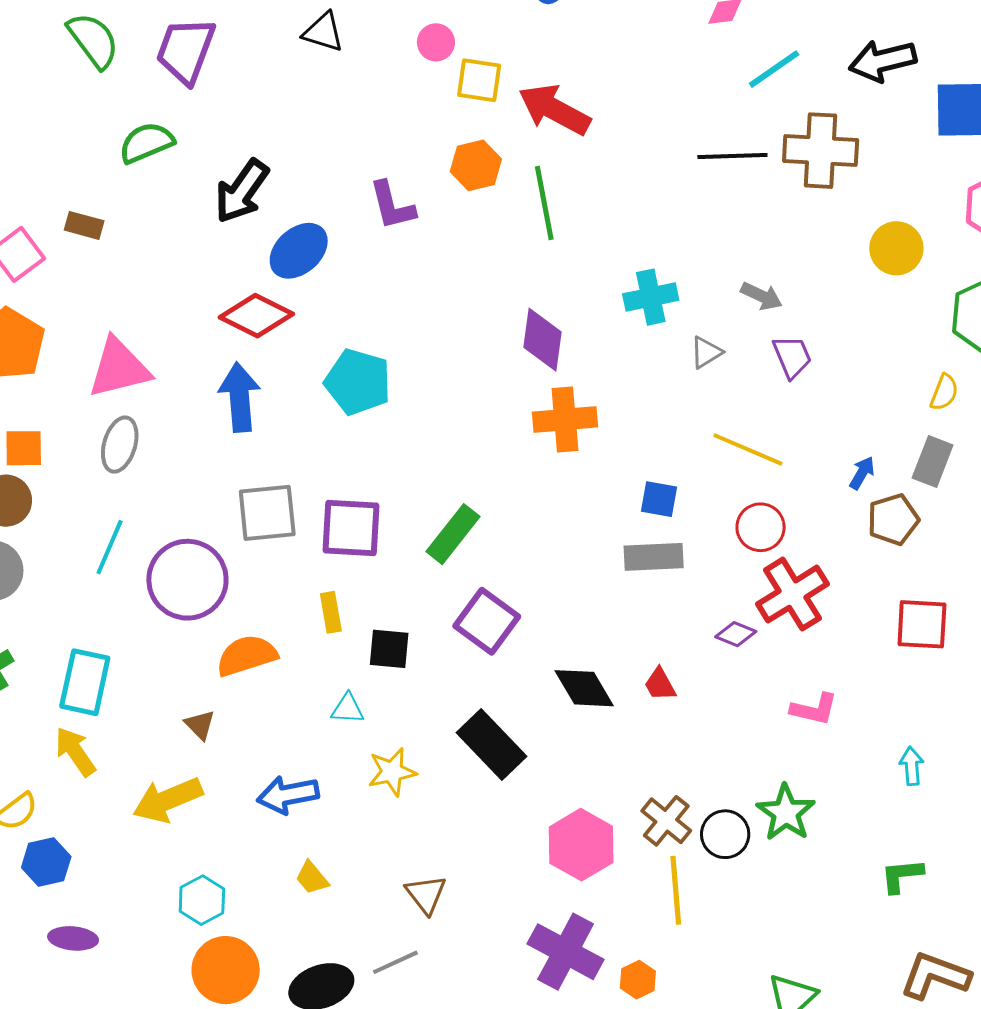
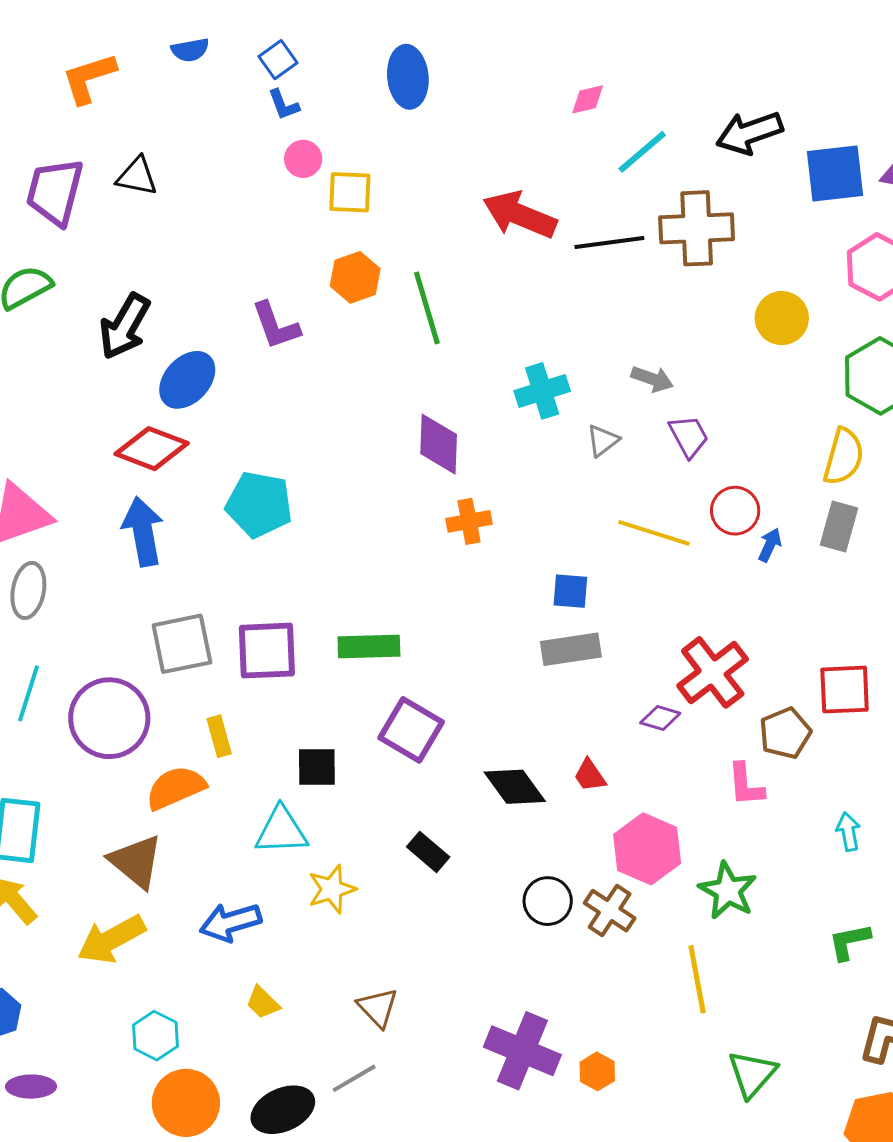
black triangle: (323, 32) -> (137, 176), moved
red arrow: (554, 110) -> (520, 215), moved
yellow semicircle: (944, 392) -> (844, 457), size x1.5
orange cross: (565, 420) -> (469, 521), size x0.7
brown pentagon: (893, 520) -> (785, 733), moved
red circle: (761, 527) -> (735, 511), moved
green rectangle: (453, 534) -> (369, 646), turned 56
yellow rectangle: (331, 612) -> (219, 736), moved
cyan triangle: (347, 709) -> (281, 831), size x1.6
pink L-shape: (814, 709) -> (746, 785), turned 78
brown triangle: (200, 725) -> (136, 861), size x1.8
black rectangle: (491, 744) -> (428, 852), size x0.6
black circle: (725, 834) -> (548, 901), moved
pink hexagon: (581, 845) -> (647, 849), moved
yellow line: (676, 890) -> (697, 979), moved

